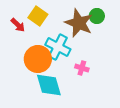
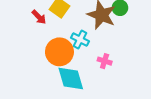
cyan cross: (58, 47) -> (80, 40), size x0.7

